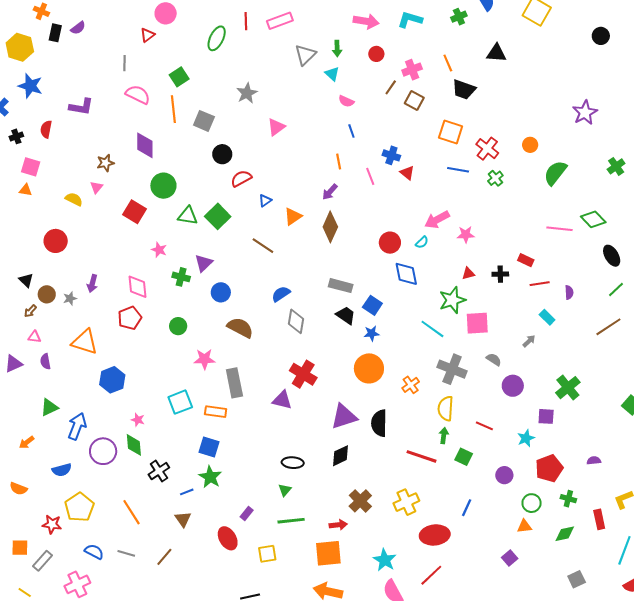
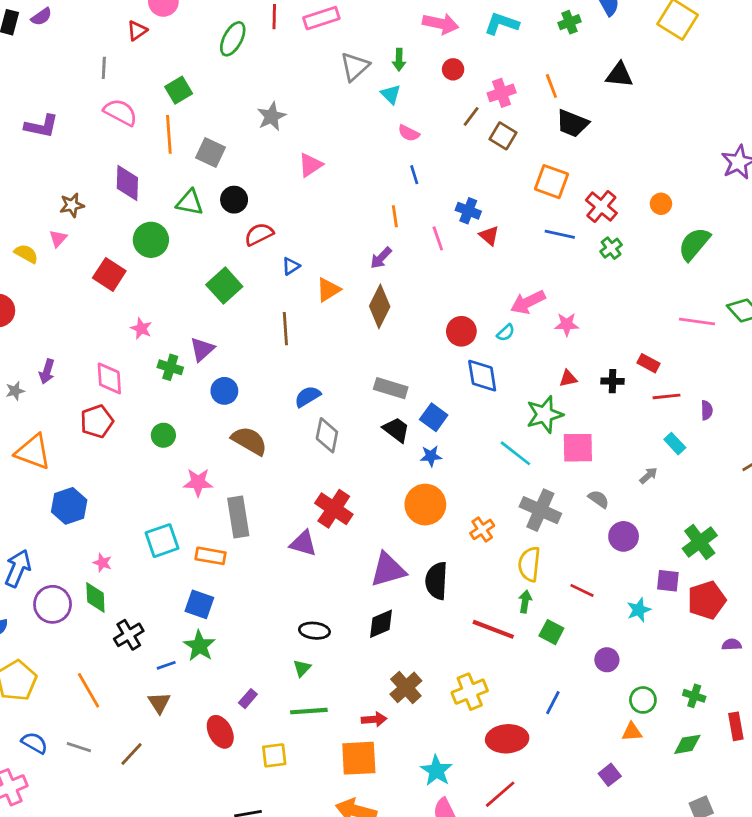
green triangle: (188, 216) -> (190, 202), moved
brown line: (263, 246) -> (285, 329), turned 50
red pentagon: (549, 468) -> (707, 600), moved

